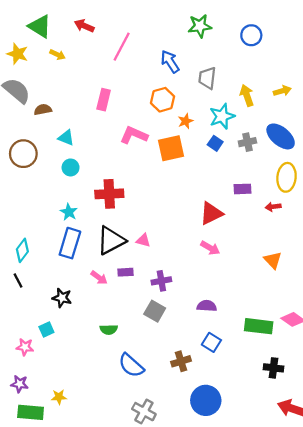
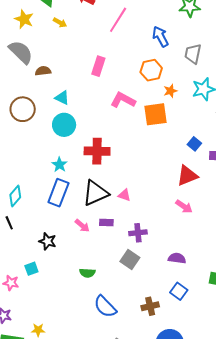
blue square: (215, 143) -> (194, 144), moved
cyan circle: (71, 167) -> (64, 125), size x1.5

